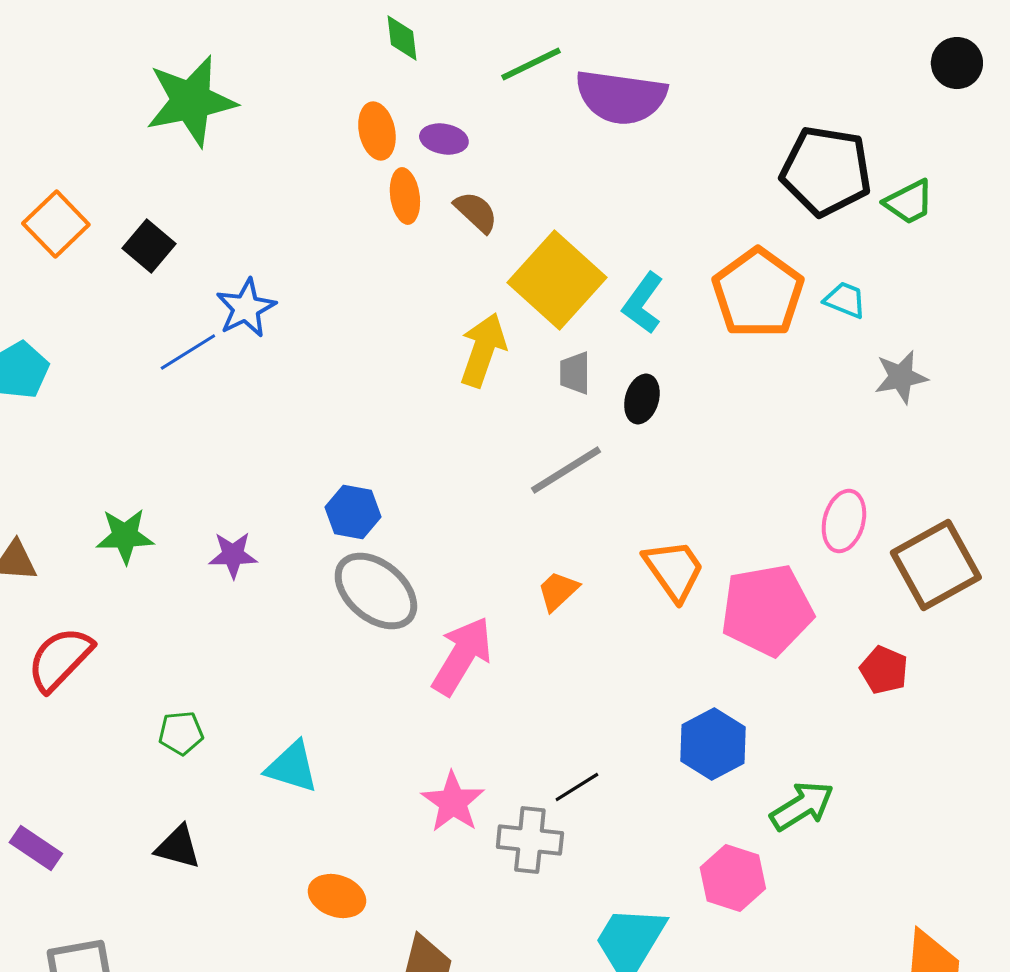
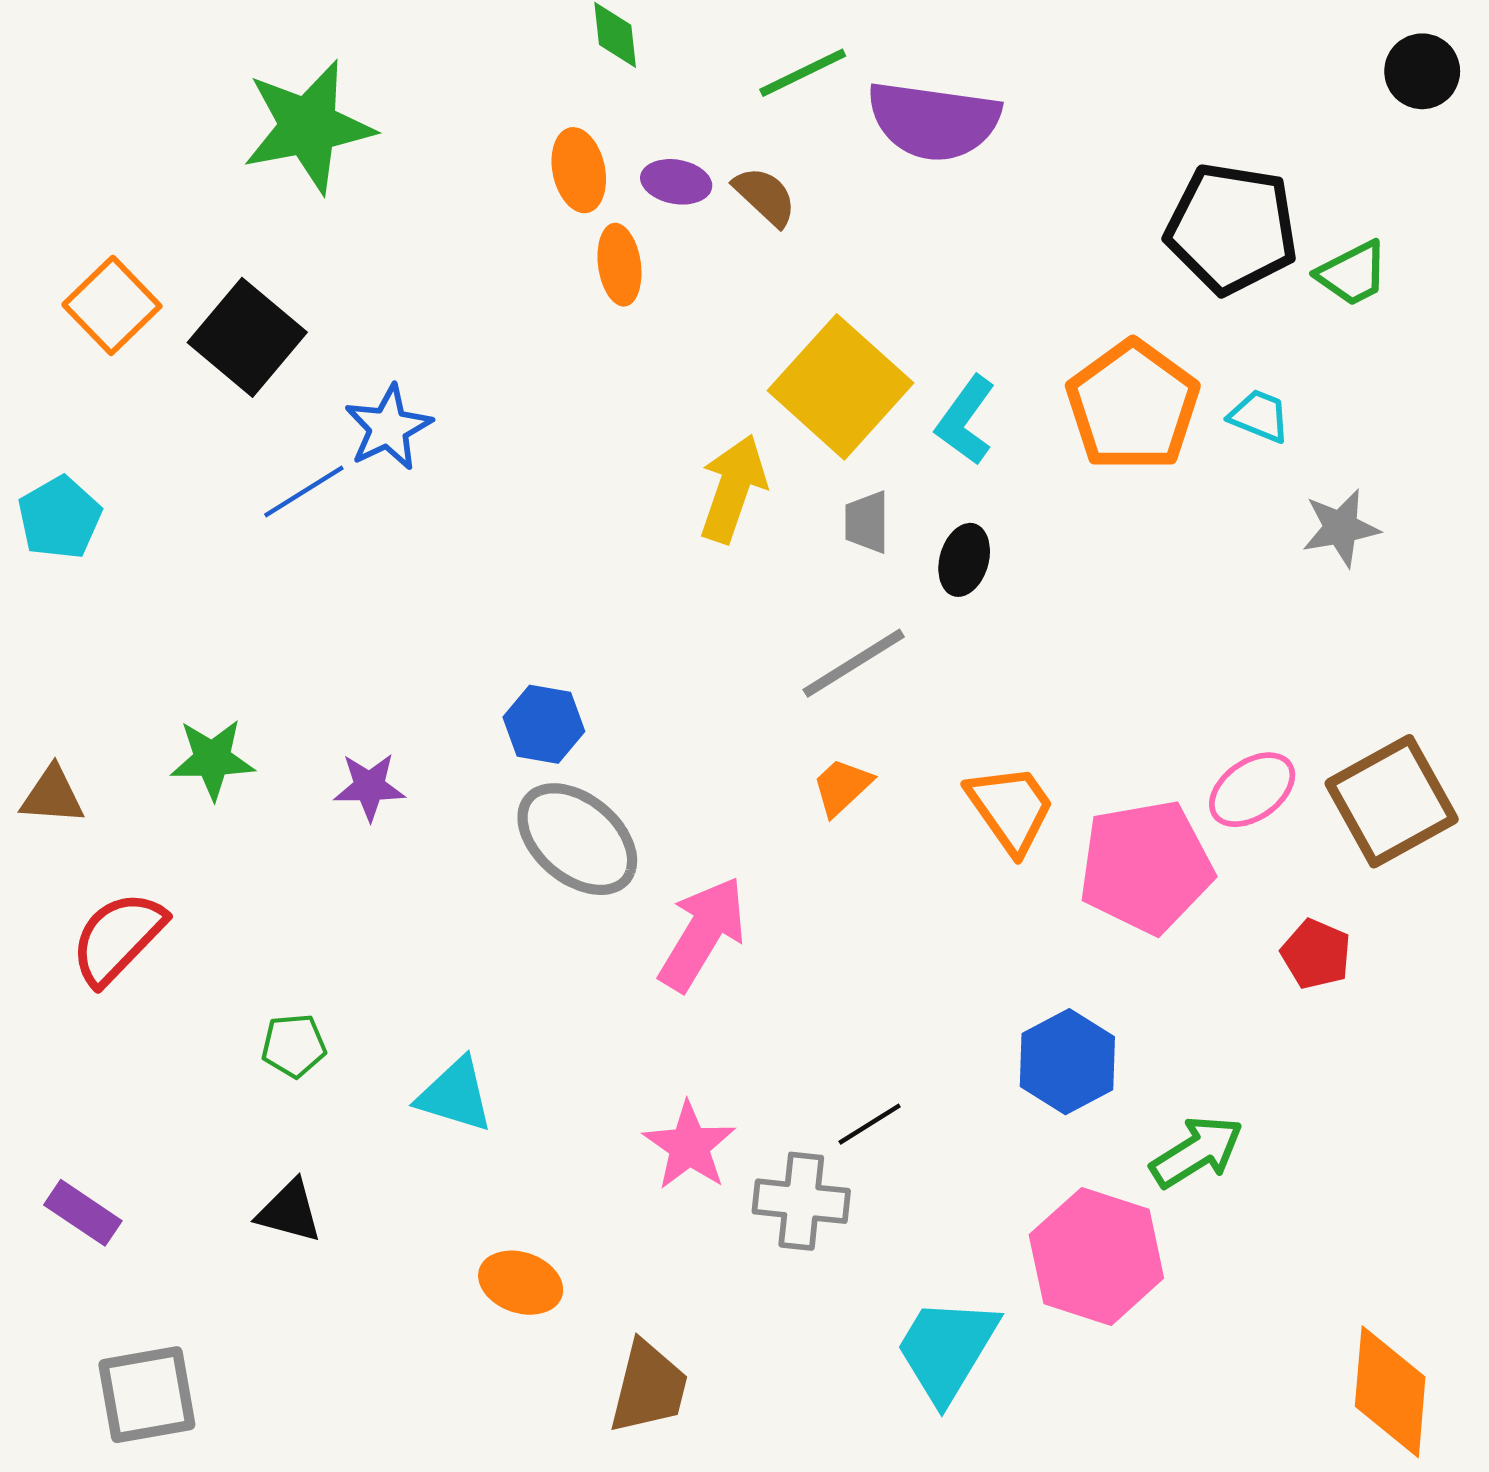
brown semicircle: (476, 212) -> (765, 196), moved
black square: (149, 246) -> (247, 337), size x1.5
pink ellipse: (844, 521) -> (1252, 790), moved, turned 40
orange trapezoid: (558, 591) -> (842, 787), moved
pink hexagon: (733, 878) -> (1096, 1256), size x1.4

